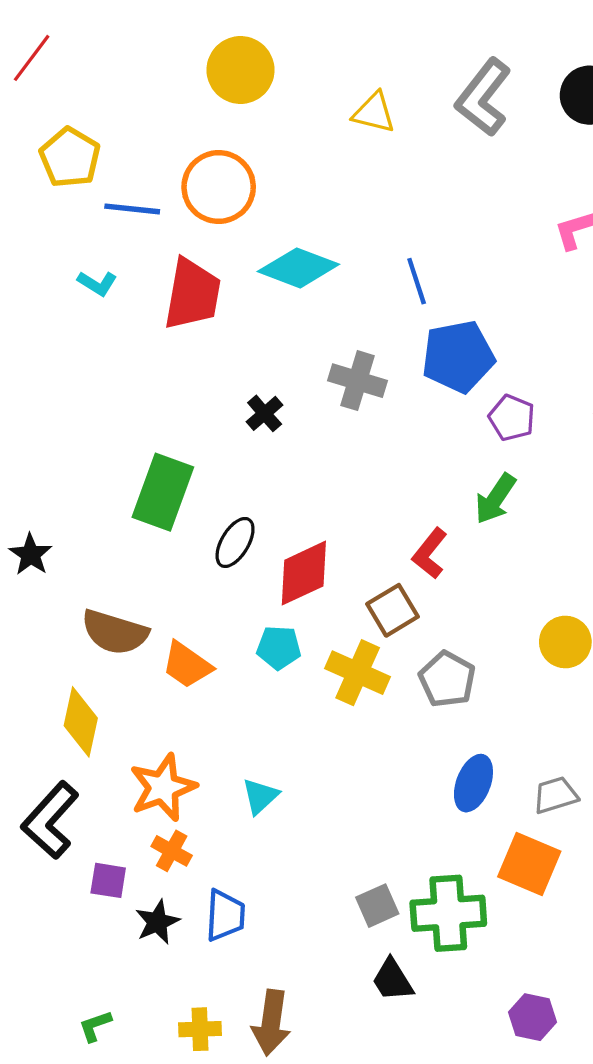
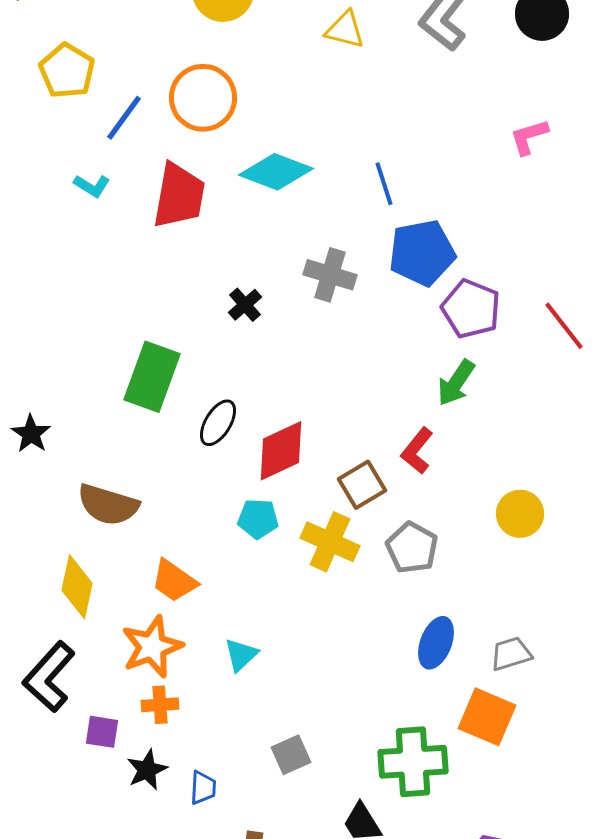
blue line: (132, 209) -> (124, 118), turned -60
purple pentagon: (512, 418) -> (471, 309), size x1.4
red L-shape: (430, 553) -> (417, 451), moved
orange trapezoid: (187, 665) -> (174, 581), moved
orange cross: (172, 851) -> (160, 705), turned -33
gray square: (377, 906) -> (291, 755), moved
blue trapezoid: (225, 915) -> (203, 788), moved, size x0.7

